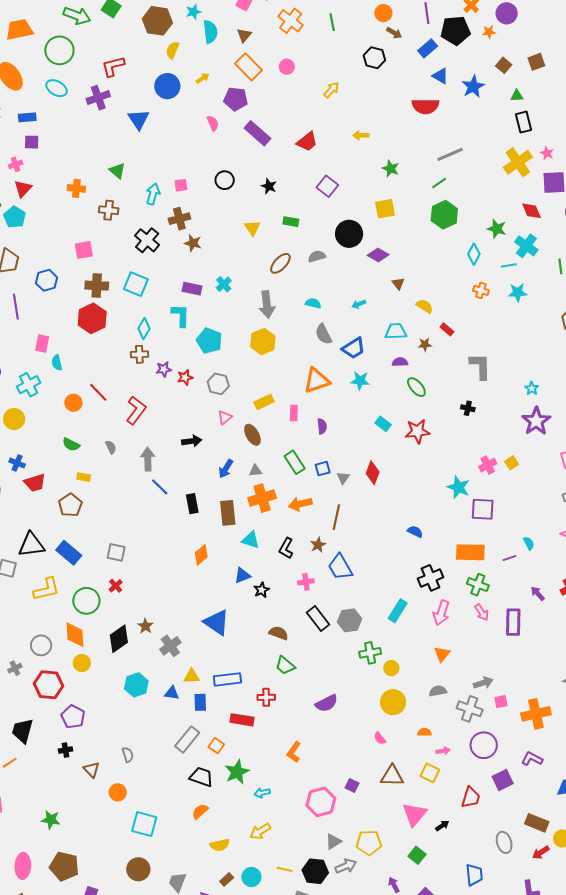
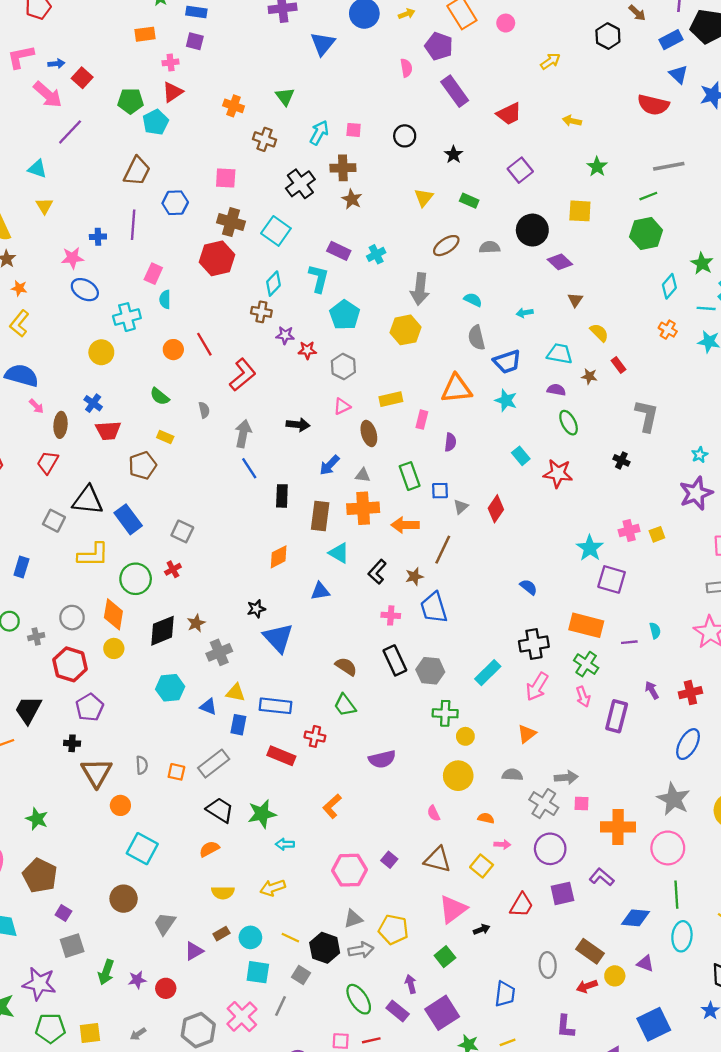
black star: (262, 590) -> (256, 609), moved
orange square: (216, 746) -> (176, 772), moved, turned -35
brown triangle: (91, 770) -> (96, 773), size x1.6

